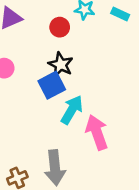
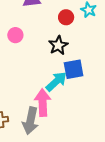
blue square: (52, 85) -> (74, 69), moved
pink arrow: (97, 132) -> (43, 103), moved

